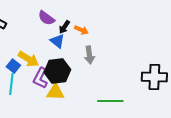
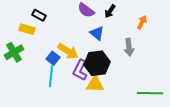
black arrow: (64, 27) -> (110, 11), moved
orange arrow: (81, 30) -> (142, 22), moved, turned -88

